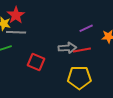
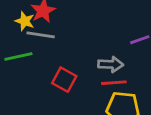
red line: (82, 50) -> (114, 83), moved

